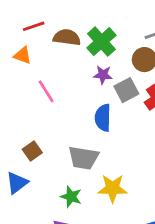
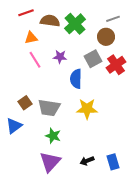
orange triangle: (23, 55) -> (31, 38), moved, turned -32
purple star: (103, 75) -> (60, 57), moved
gray trapezoid: (83, 158) -> (49, 108), moved
yellow star: (113, 188) -> (87, 109), moved

